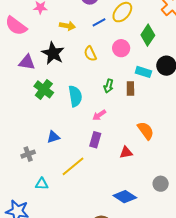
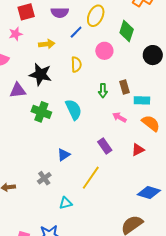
yellow semicircle: (90, 54) -> (76, 65), turned -140
cyan rectangle: (143, 72) -> (142, 100), moved
pink arrow: (99, 115) -> (119, 117), moved, turned 80
purple rectangle: (95, 140) -> (105, 146), turned -35

